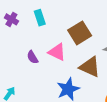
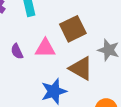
pink triangle: (57, 52) -> (45, 48), turned -30

